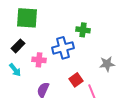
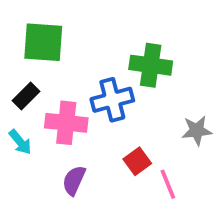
green cross: (83, 30) -> (151, 65), size x1.5
pink cross: (39, 60) -> (66, 123), size x1.5

